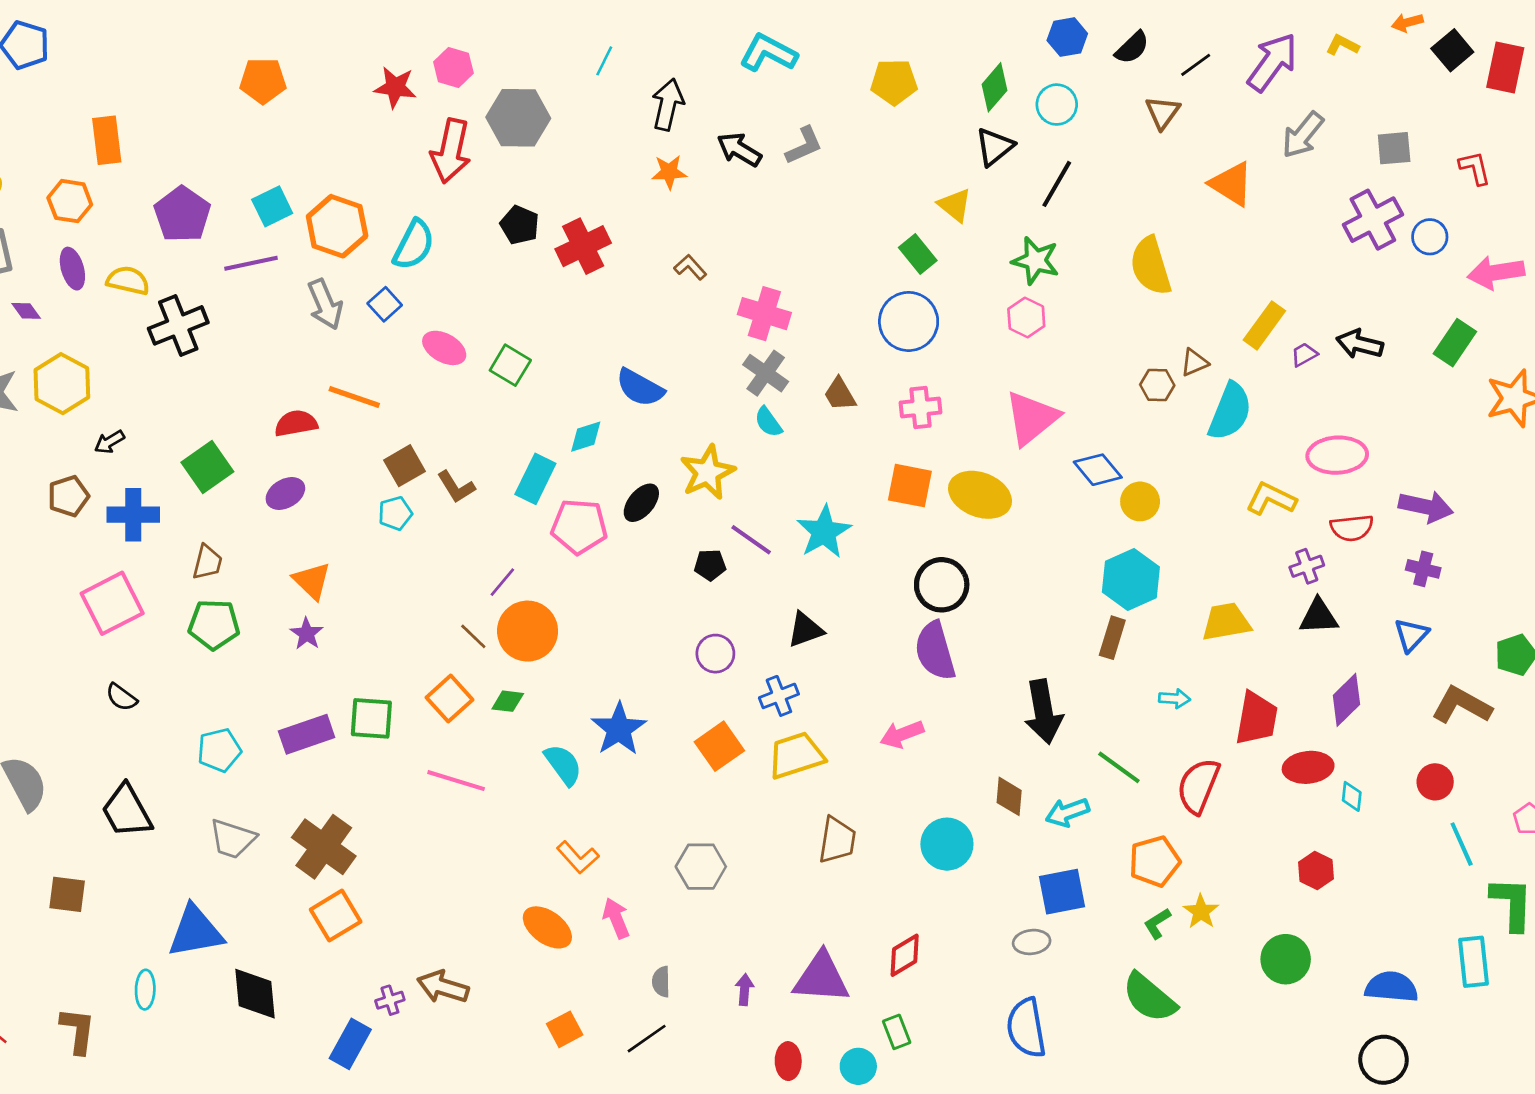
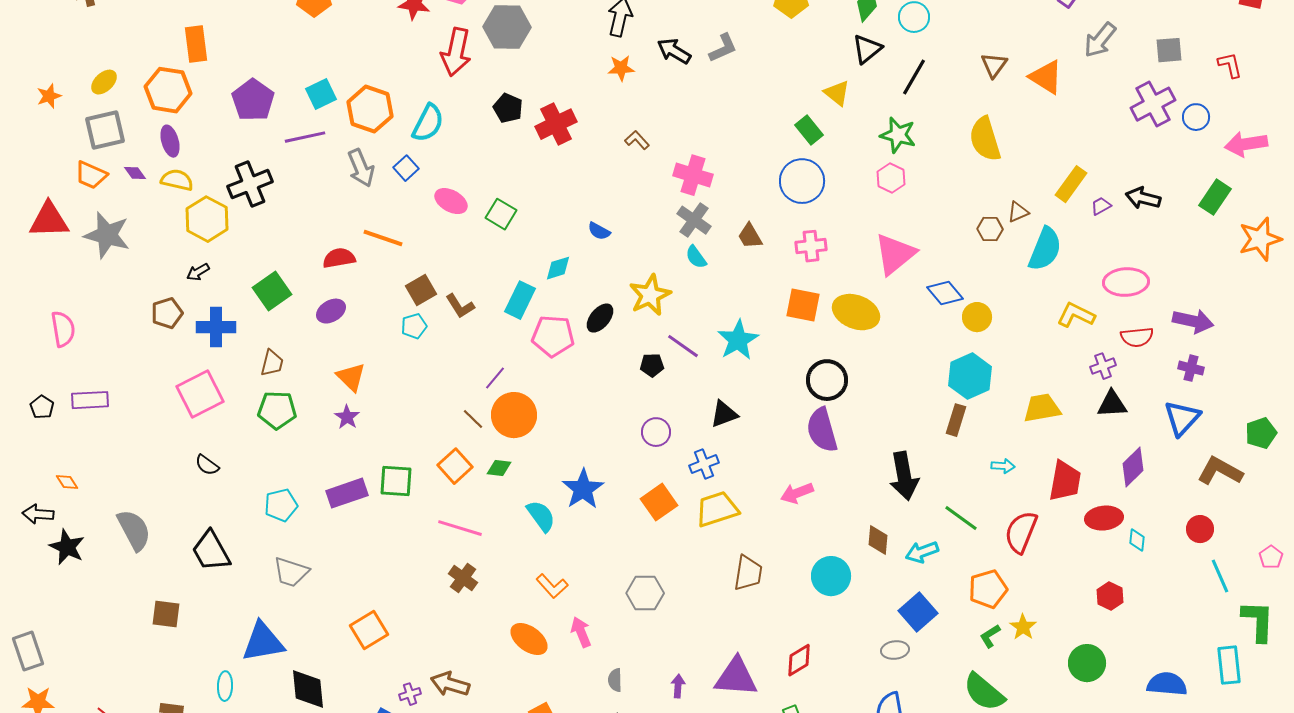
brown triangle: (1163, 112) -> (994, 65), moved
orange hexagon: (70, 201) -> (168, 90), size x1.4
yellow semicircle: (128, 280) -> (177, 180), moved
yellow hexagon: (62, 384) -> (207, 219), moved
blue semicircle: (640, 388) -> (599, 231), size x0.6
blue triangle: (1411, 635) -> (1182, 418), size x1.4
brown cross: (324, 847) -> (463, 578), moved, size x0.6
blue square: (1062, 892) -> (918, 612), turned -30

